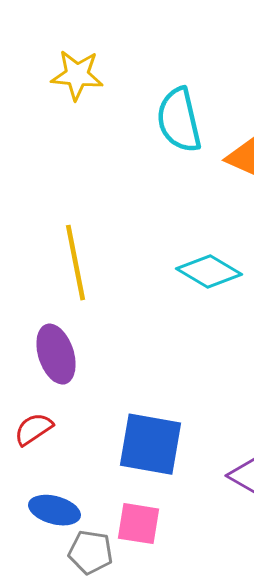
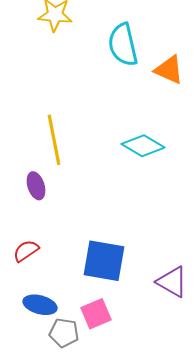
purple ellipse: (56, 354) -> (36, 186), moved, size x0.7
pink square: (139, 524) -> (96, 314), turned -32

